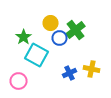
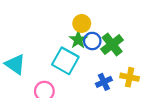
green cross: (76, 30) -> (112, 44), moved
green star: (24, 37) -> (78, 40), moved

